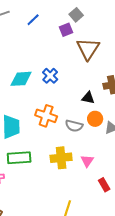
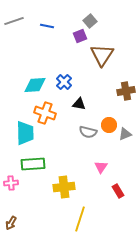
blue line: (33, 20) -> (47, 26), turned 56
black triangle: (88, 98) -> (79, 104), moved
orange cross: (46, 116) -> (45, 113), moved
yellow cross: (61, 158) -> (64, 187), moved

